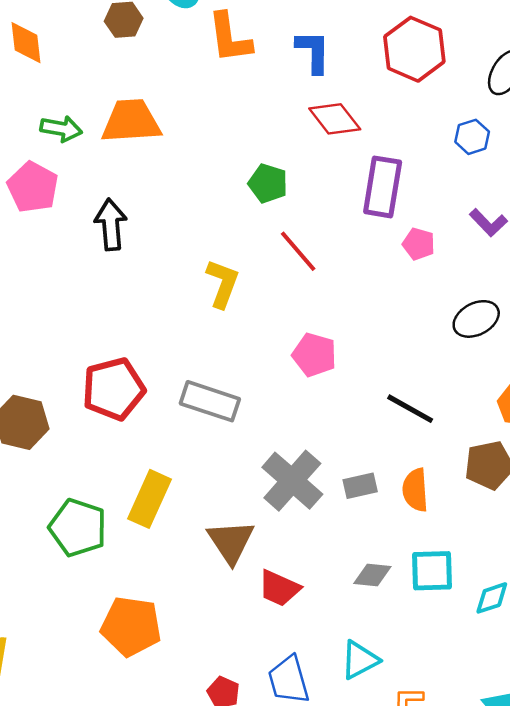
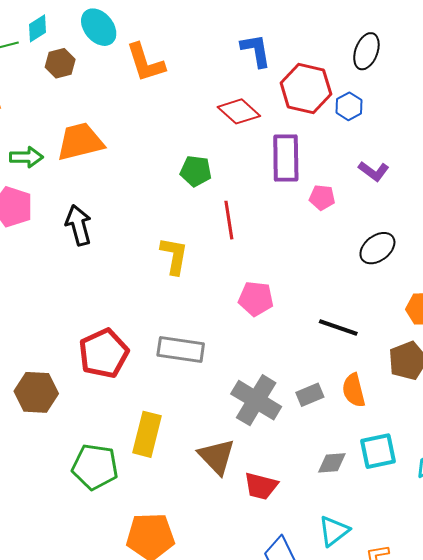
red hexagon: (414, 49) -> (306, 89), moved
blue L-shape: (313, 52) -> (256, 50), moved
red line: (298, 251) -> (229, 220), turned 42

